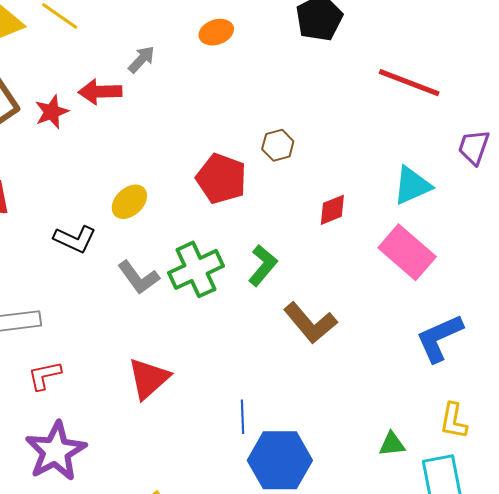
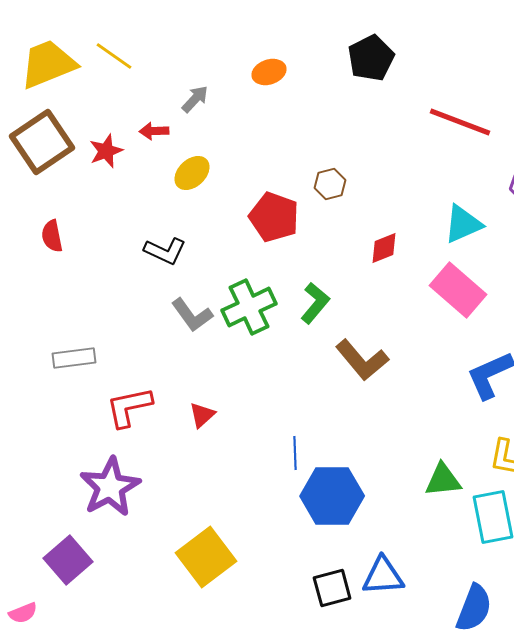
red arrow: (100, 92) -> (154, 131), size x0.7
yellow ellipse: (129, 202) -> (192, 173), moved
black L-shape: (75, 239) -> (165, 251), moved
red L-shape: (45, 375) -> (129, 407), moved, size x1.4
red triangle: (149, 378) -> (202, 415), size x0.6
green triangle: (392, 444) -> (443, 480), size x1.4

